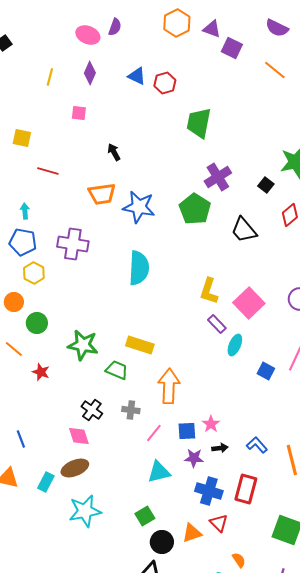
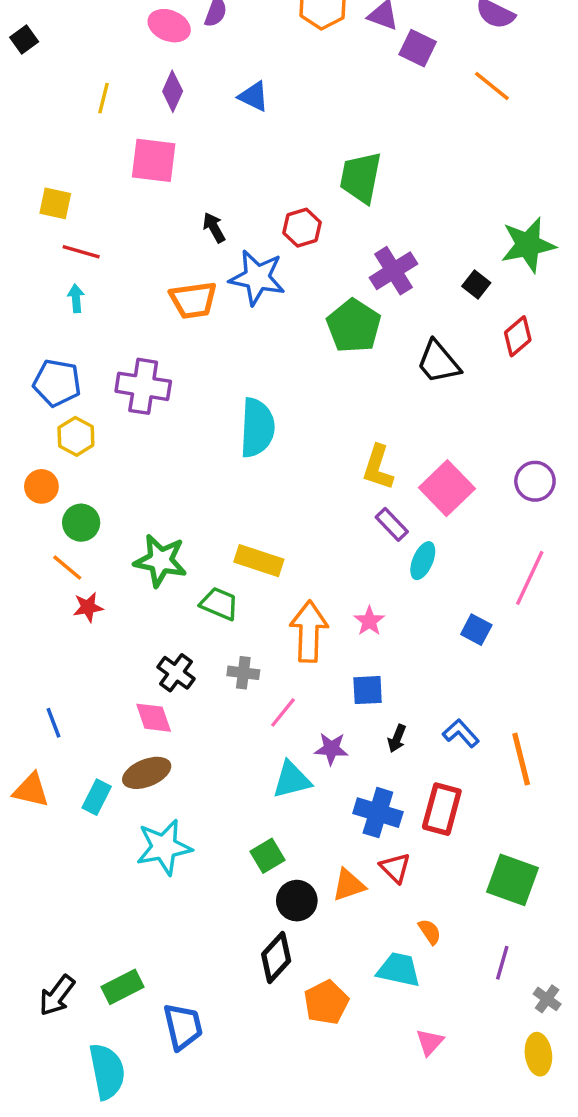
red hexagon: (165, 83) -> (302, 228), moved
pink square: (79, 113) -> (154, 160), size x1.8
red line: (48, 171) -> (81, 252), moved
blue star: (139, 207) -> (257, 278), moved
cyan arrow: (25, 211) -> (76, 298), moved
orange line: (14, 349) -> (67, 568), moved
blue square: (266, 371) -> (476, 630), moved
red star: (41, 372) -> (88, 607), turned -30
pink star: (211, 424) -> (369, 621), moved
blue square: (187, 431) -> (368, 690), moved
black arrow: (220, 448) -> (397, 738), turned 119
purple star: (194, 458) -> (331, 749), moved

